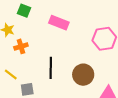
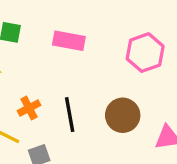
orange cross: (21, 46) -> (29, 108), moved

